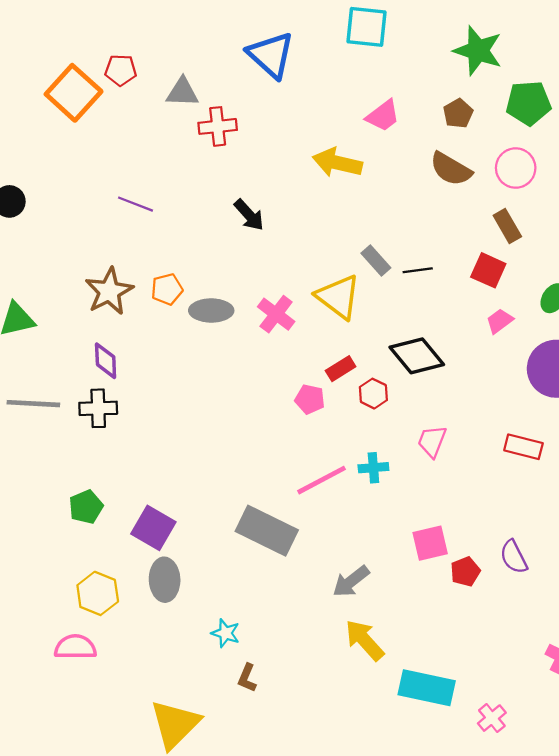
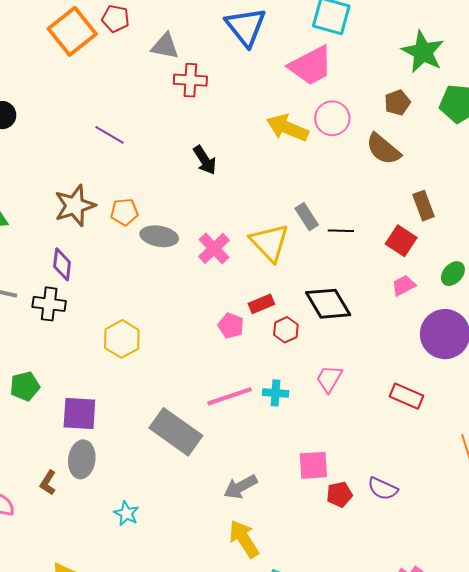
pink trapezoid: (383, 116) -> (311, 66), moved, size x1.5
pink circle: (516, 168) -> (332, 118), moved
purple square: (153, 528) -> (79, 414), turned -36
purple semicircle: (514, 557) -> (383, 489), turned -48
yellow hexagon: (98, 593) -> (122, 339), moved
brown L-shape: (247, 678) -> (48, 483), moved

